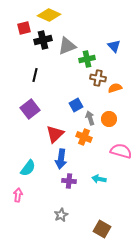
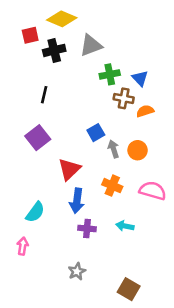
gray triangle: (67, 46) -> (91, 45), moved
blue triangle: (114, 46) -> (140, 78), moved
orange cross: (84, 137) -> (112, 186), moved

